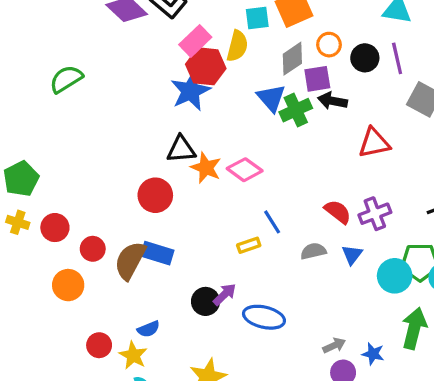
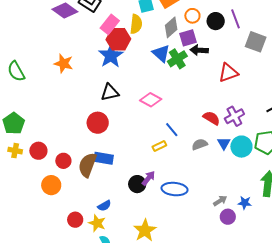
green semicircle: (66, 79) -> (16, 71), moved, turned -80
orange star: (206, 168) -> (64, 63), moved
cyan circle: (395, 276) -> (241, 147), moved

